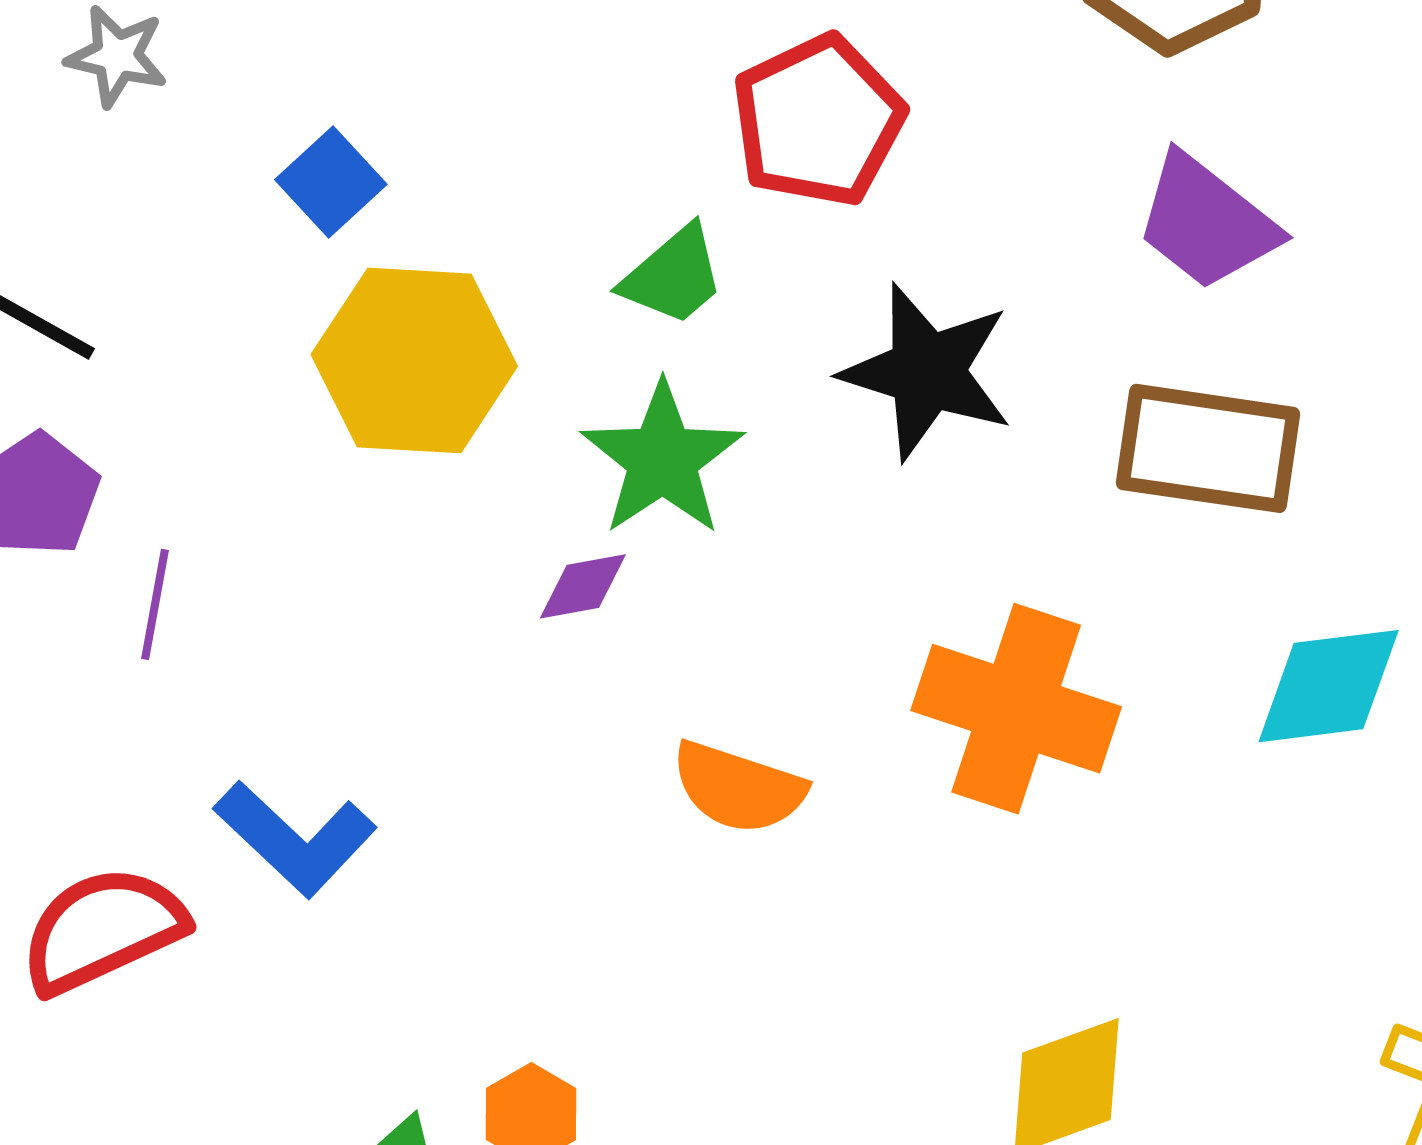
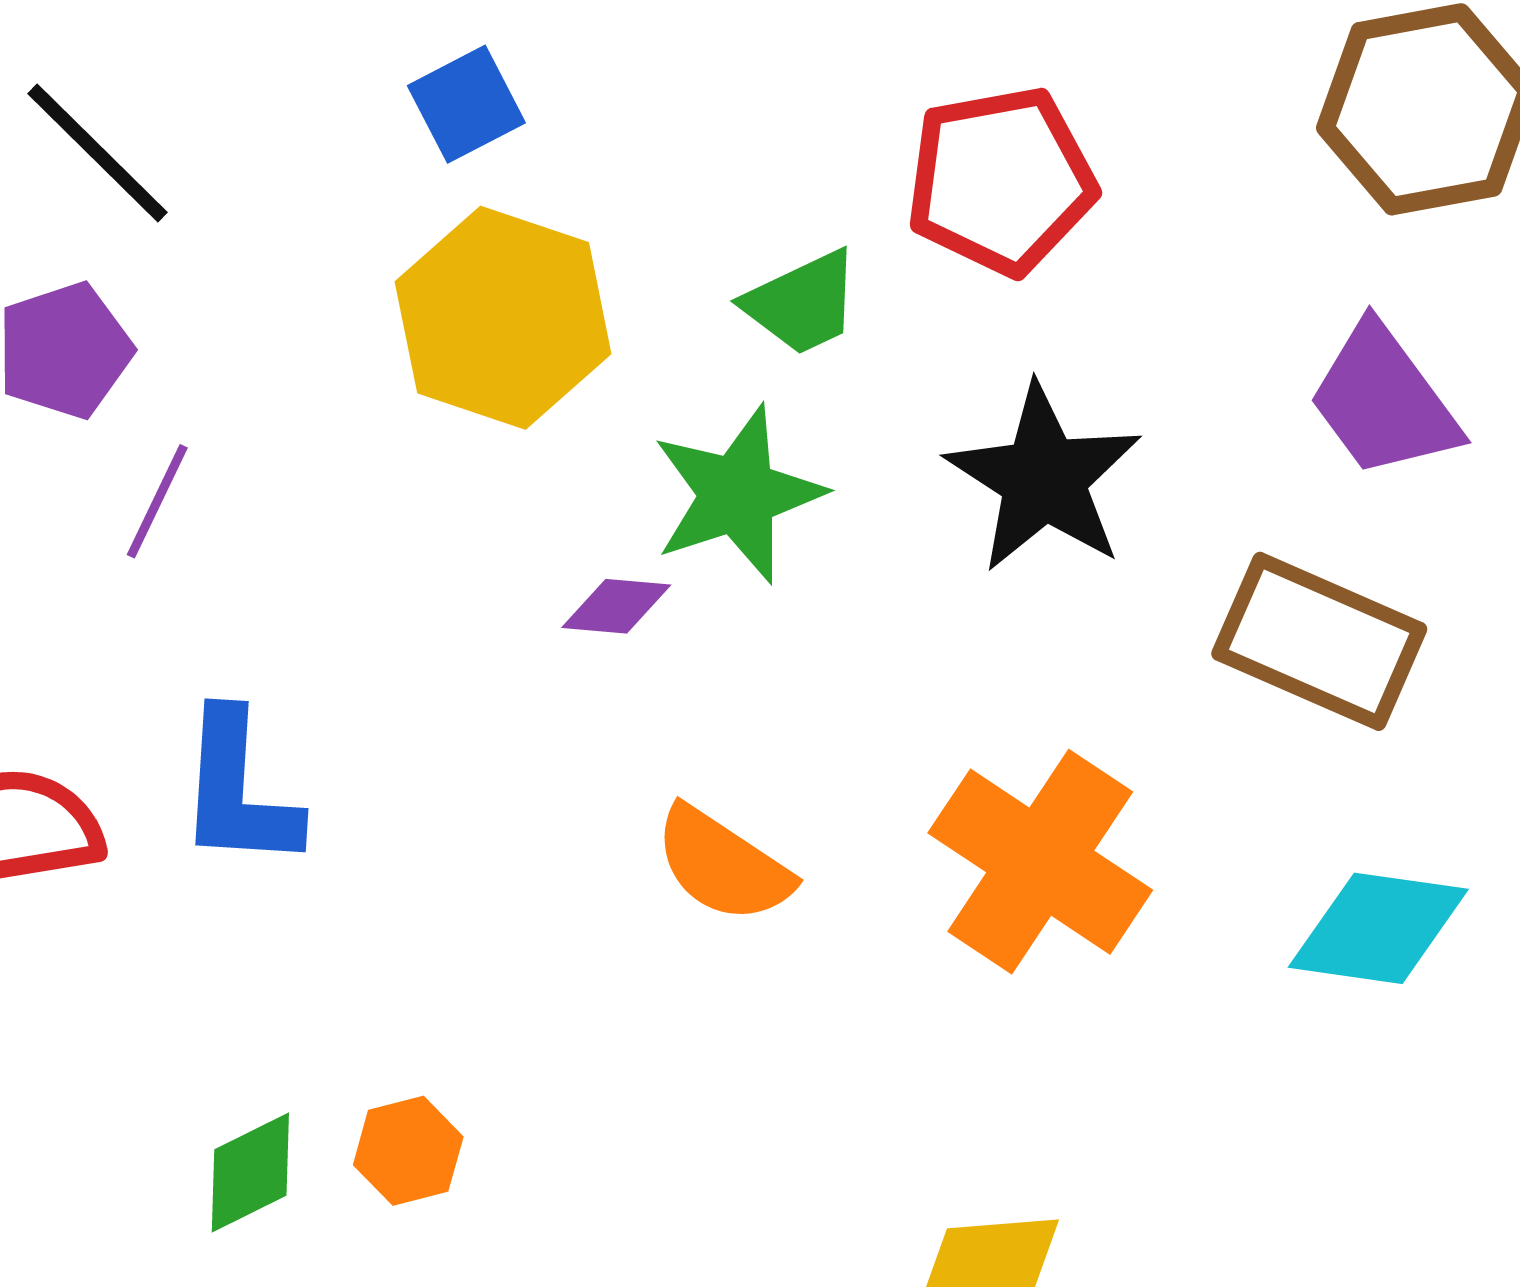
blue L-shape: (295, 839) -> (238, 790), turned 35

